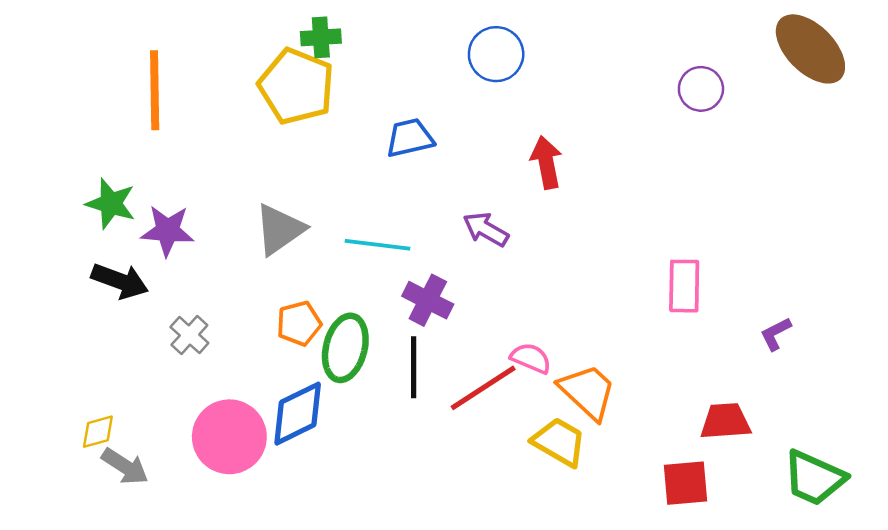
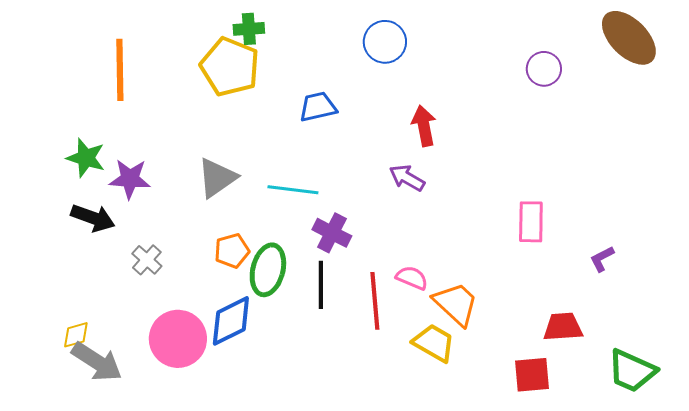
purple arrow: (486, 229) -> (407, 178), moved
red line: (483, 388) -> (375, 301), turned -62
gray arrow: (125, 466) -> (97, 362), size x1.4

